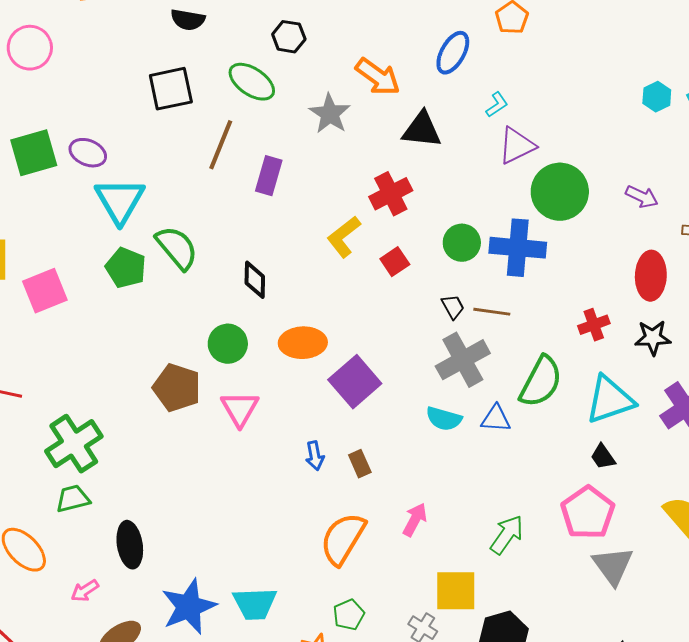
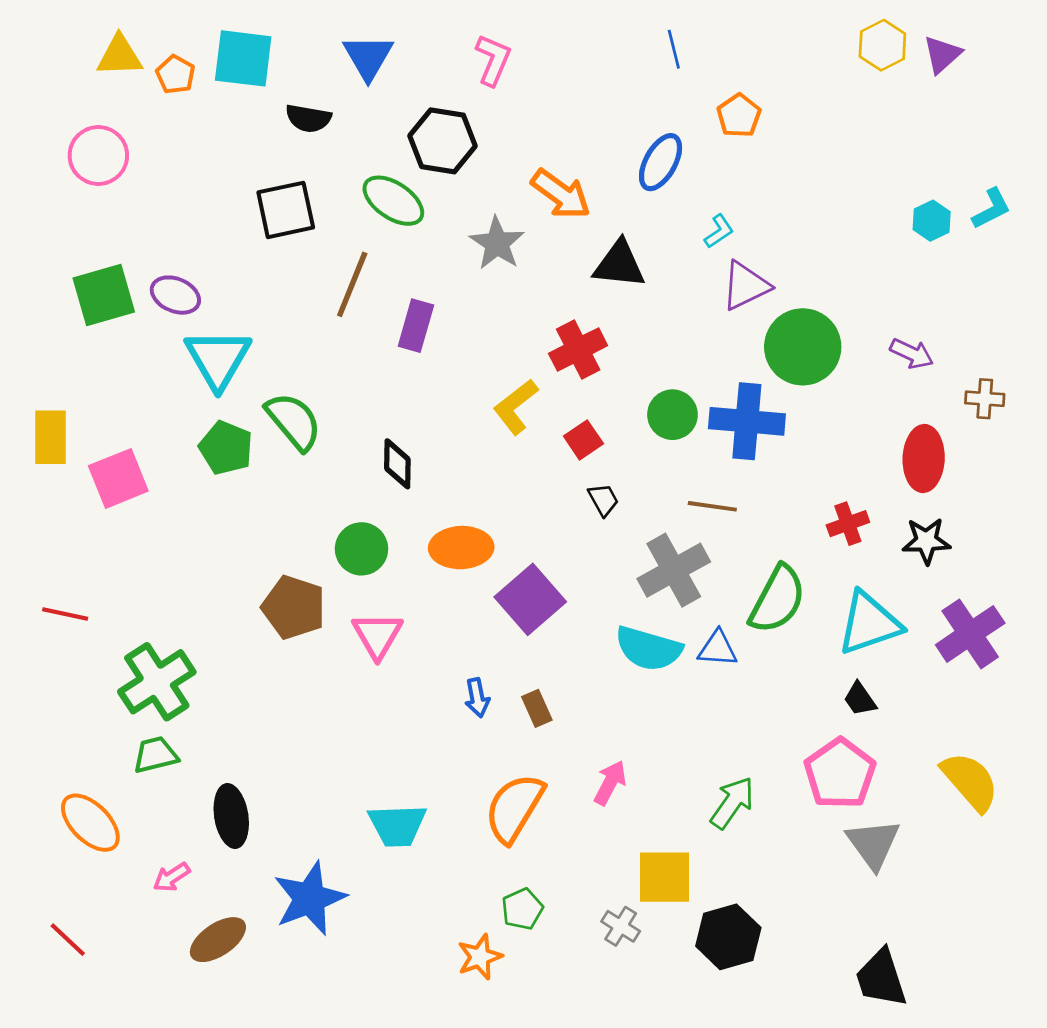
black hexagon: (289, 37) -> (443, 141), size x1.5
black trapezoid: (453, 307) -> (603, 500), moved
cyan semicircle: (444, 419) -> (649, 649), size x1.4
cyan trapezoid: (255, 604) -> (397, 825), moved

